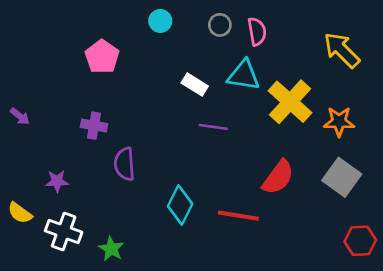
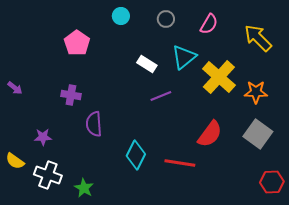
pink semicircle: (257, 32) -> (209, 24), moved, turned 40
cyan triangle: (244, 75) -> (184, 57), turned -48
purple line: (213, 127) -> (161, 96), turned -30

